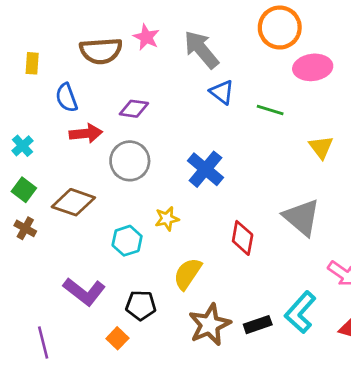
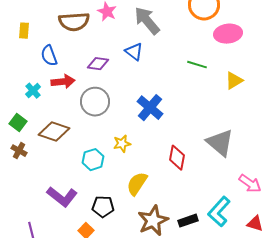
blue triangle: (222, 92) -> (134, 52), moved
cyan cross: (23, 146) -> (33, 91), moved
yellow triangle: (321, 147) -> (234, 81), moved, turned 36

